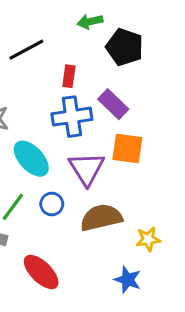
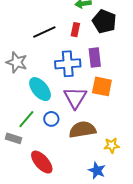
black line: (26, 50) -> (44, 32), moved
red rectangle: (69, 76) -> (75, 30), moved
purple rectangle: (113, 104) -> (95, 57), turned 36

